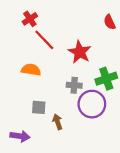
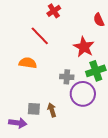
red cross: (30, 19) -> (54, 11), moved
red star: (80, 52) -> (84, 47), moved
gray square: (39, 107) -> (34, 109), moved

